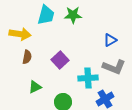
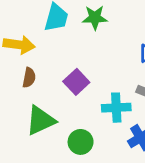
green triangle: (35, 87) -> (41, 120), size x1.6

